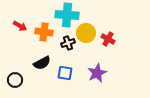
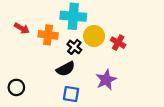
black cross: (68, 43) -> (74, 47), turned -32
black semicircle: (42, 63) -> (66, 69), moved
blue square: (65, 73) -> (71, 94), moved

